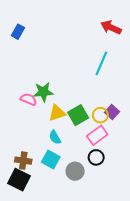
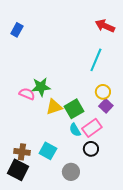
yellow circle: (100, 115) -> (103, 92), moved
cyan semicircle: (55, 137) -> (75, 130), moved
gray circle: (75, 171) -> (71, 172), moved

